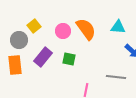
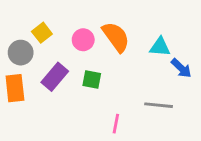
cyan triangle: (118, 27) -> (160, 47), moved

